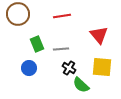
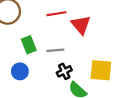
red triangle: (99, 35) -> (81, 25), moved
black cross: (69, 68) -> (64, 71), turned 32

